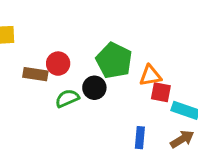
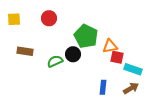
red circle: (58, 64) -> (49, 18), moved
brown rectangle: (35, 74) -> (25, 51), moved

